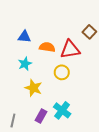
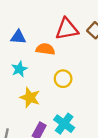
red triangle: (70, 50) -> (67, 29), moved

